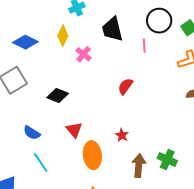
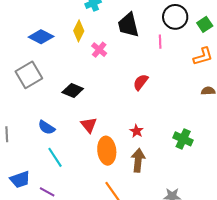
green cross: (167, 159) -> (183, 139), moved
brown arrow: (139, 165) -> (138, 160), moved

